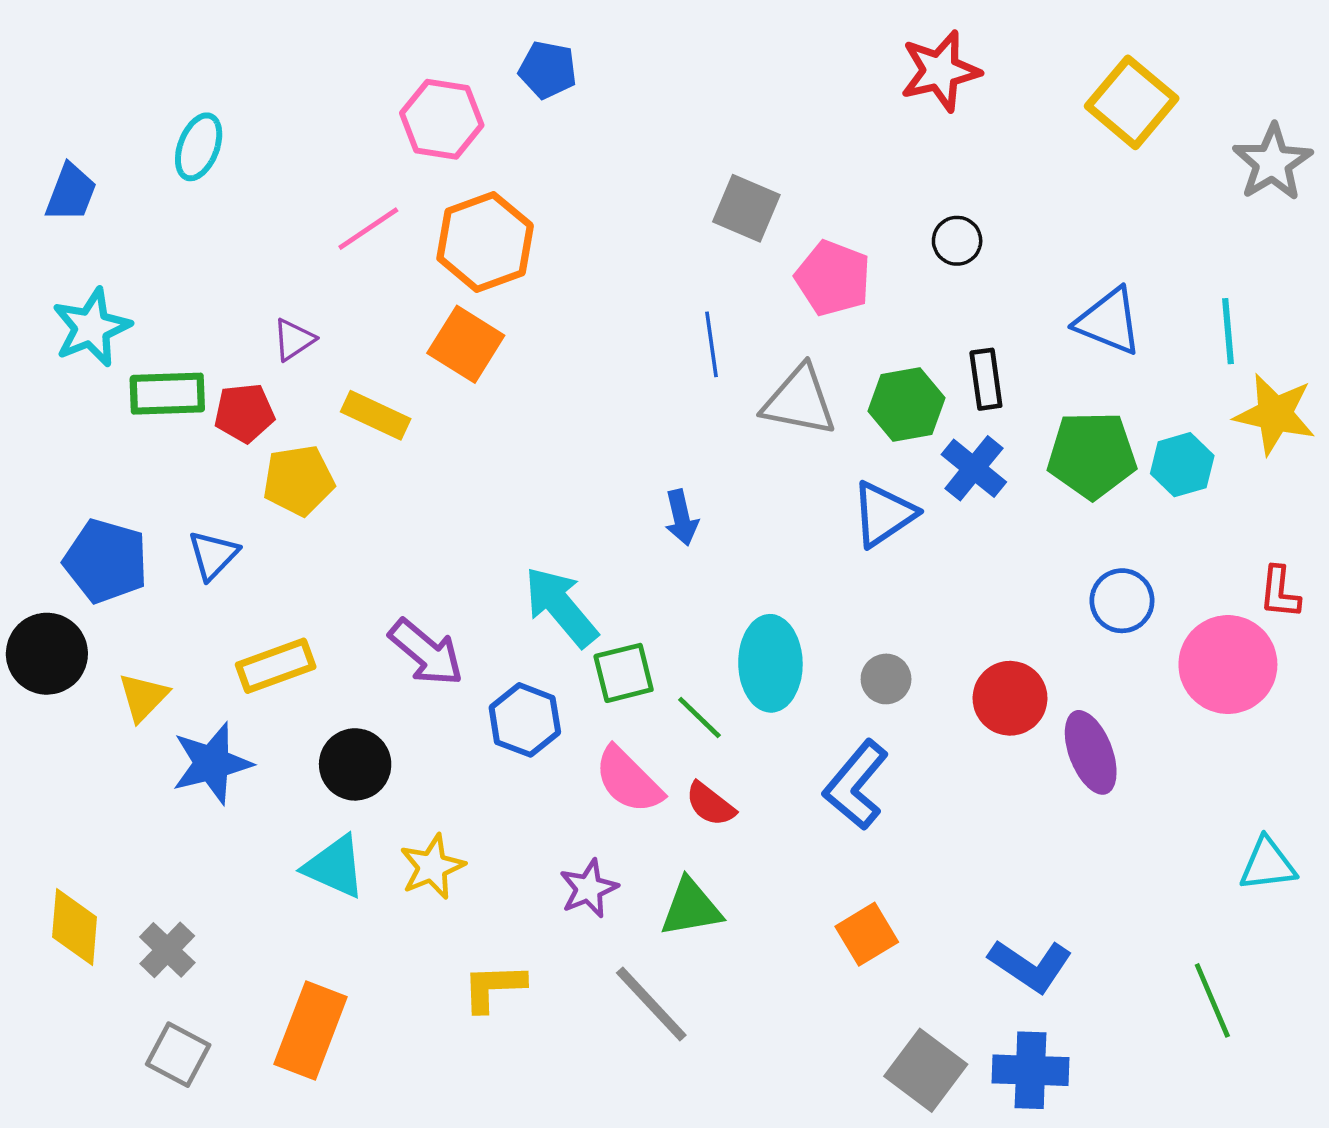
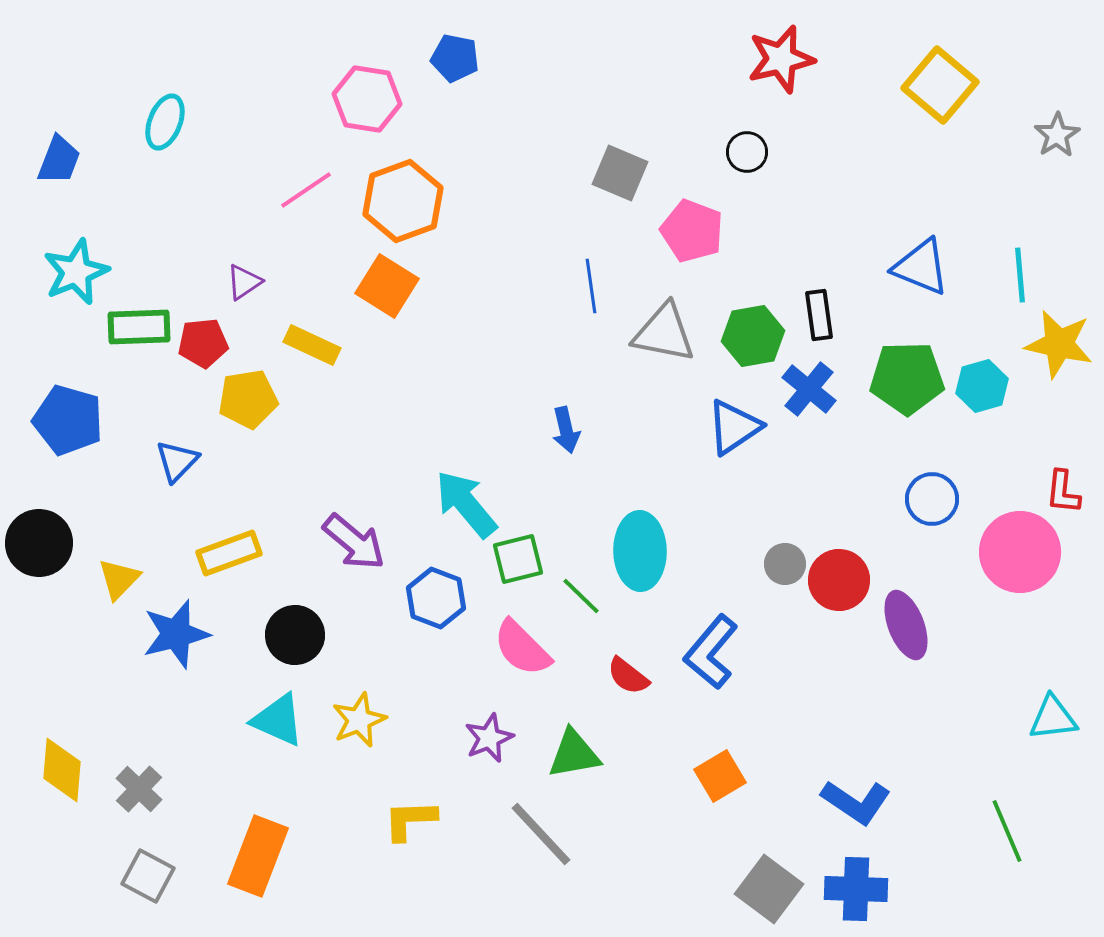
gray star: (1272, 162) -> (1057, 135), size x0.7
black circle: (957, 241) -> (747, 152), moved
blue pentagon: (106, 561) -> (68, 420), moved
gray circle: (886, 679) -> (785, 564), moved
red semicircle: (710, 804) -> (628, 676), moved

